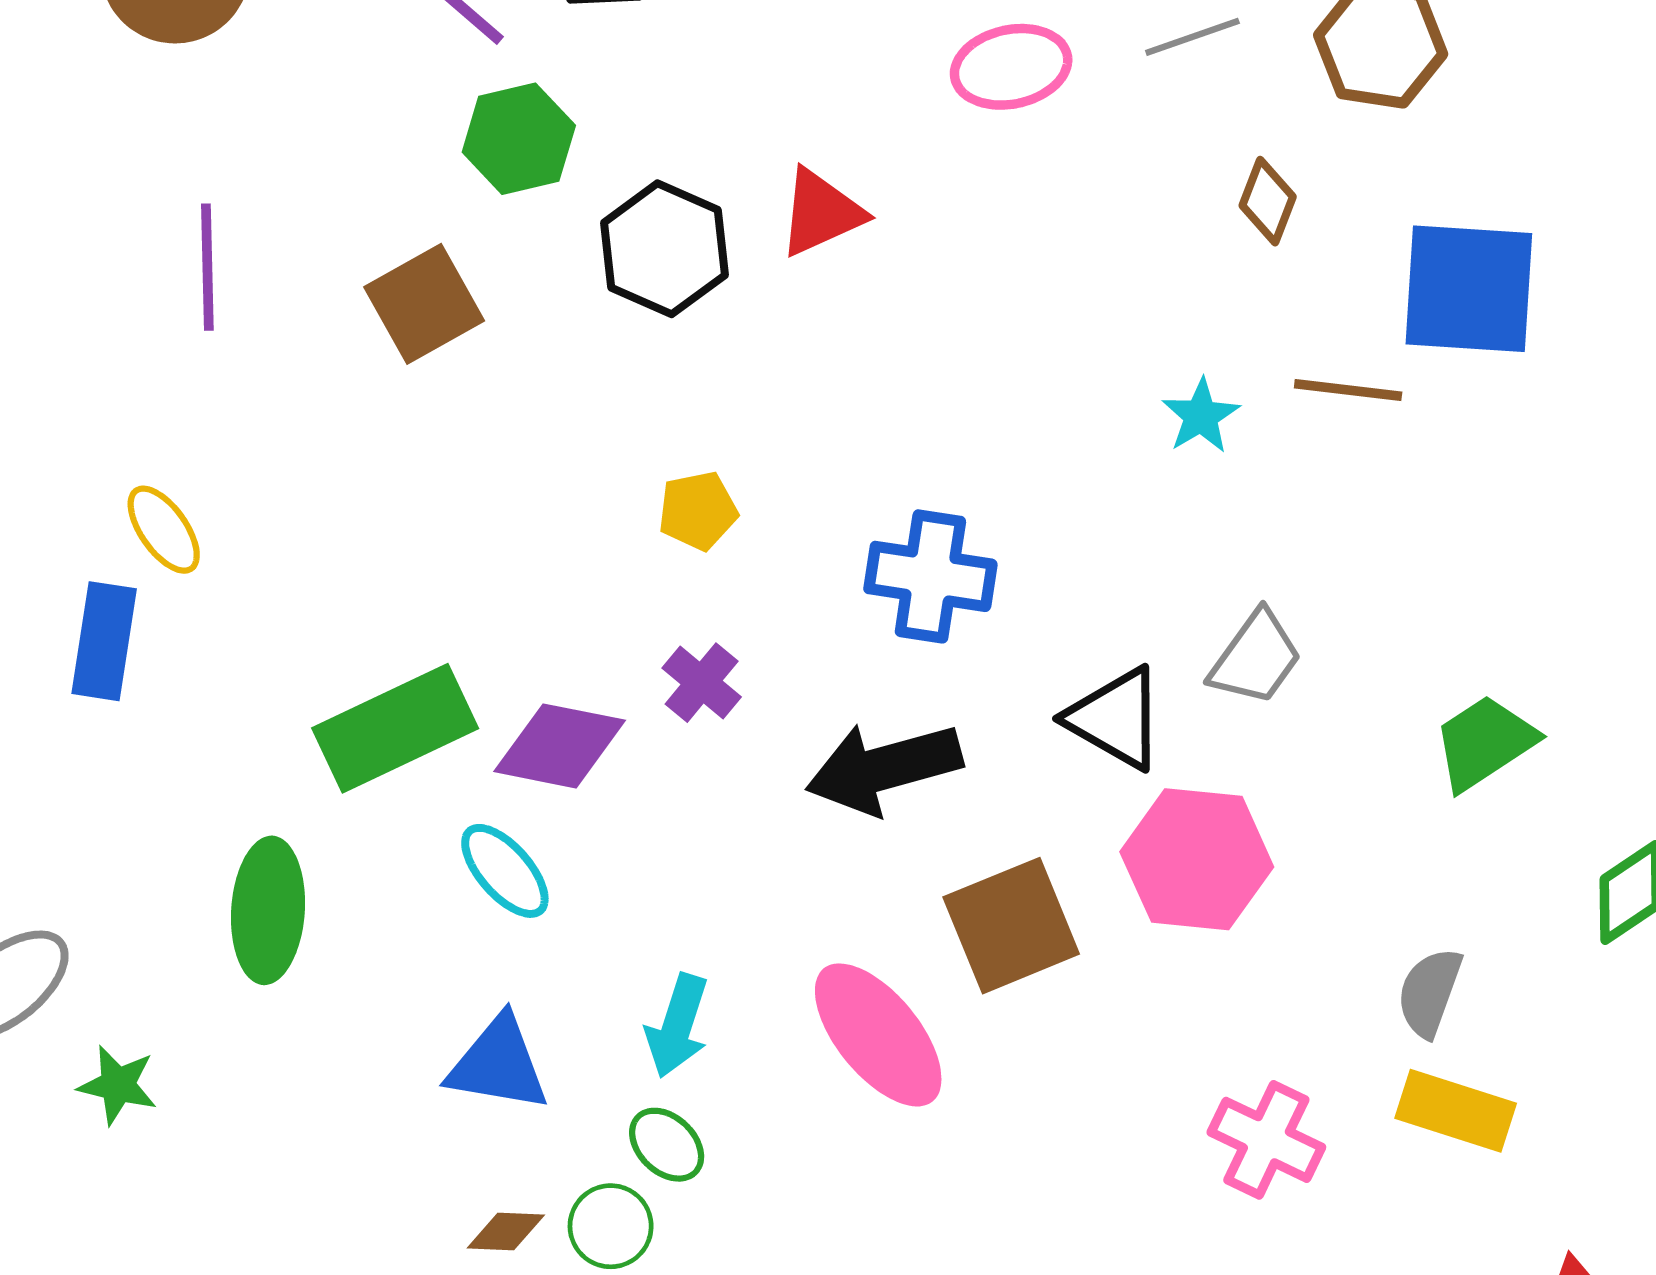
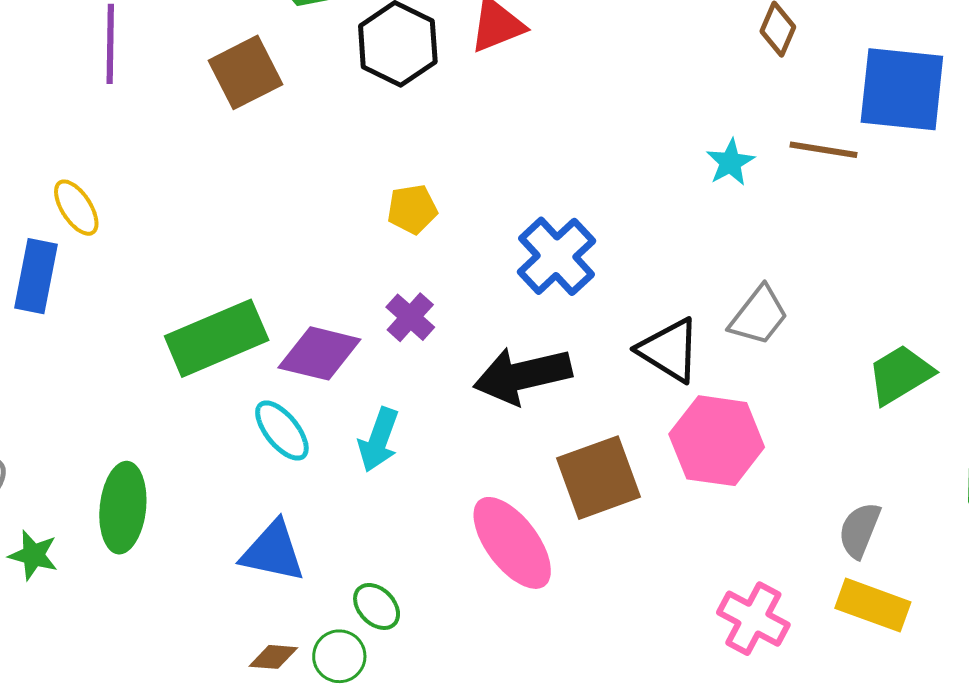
blue cross: (930, 576) -> (557, 256), turned 36
green ellipse: (268, 910) -> (123, 508), moved
cyan arrow: (677, 1026) -> (379, 440), moved

